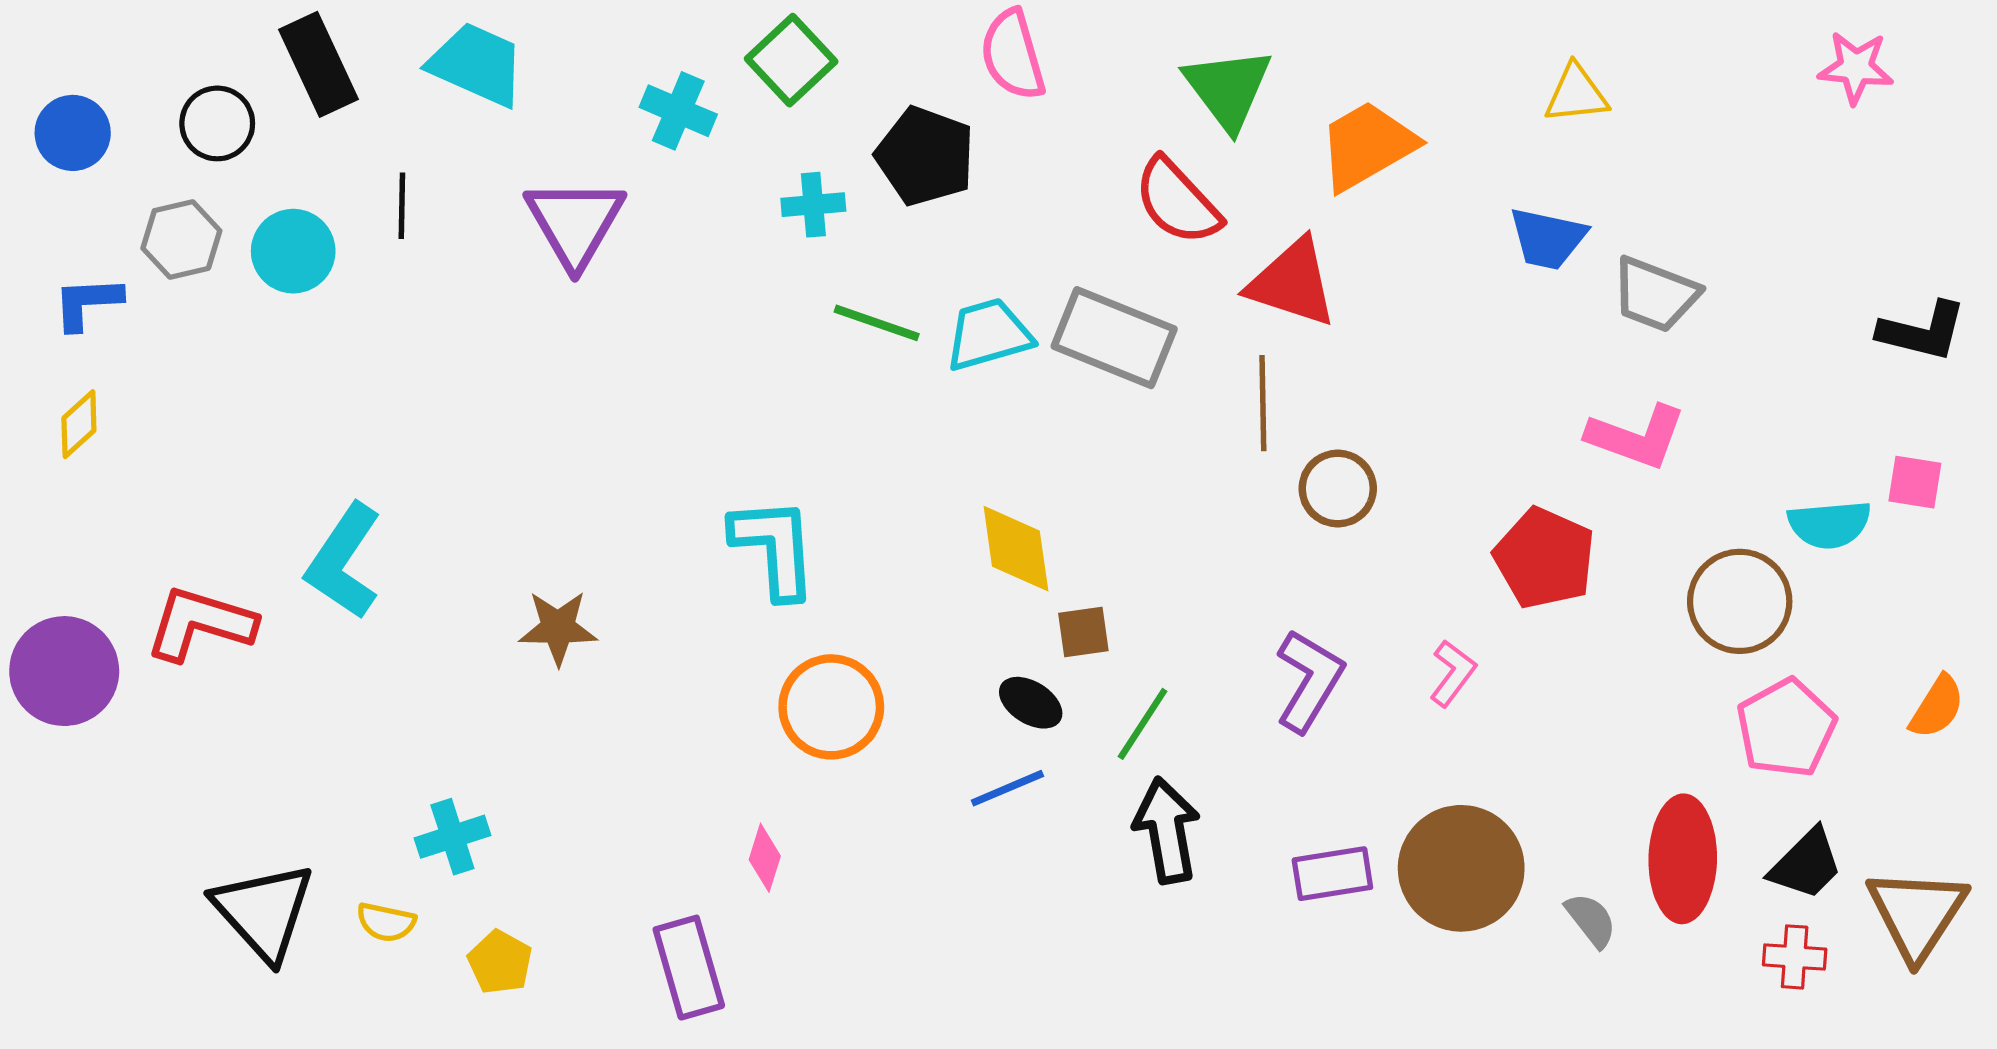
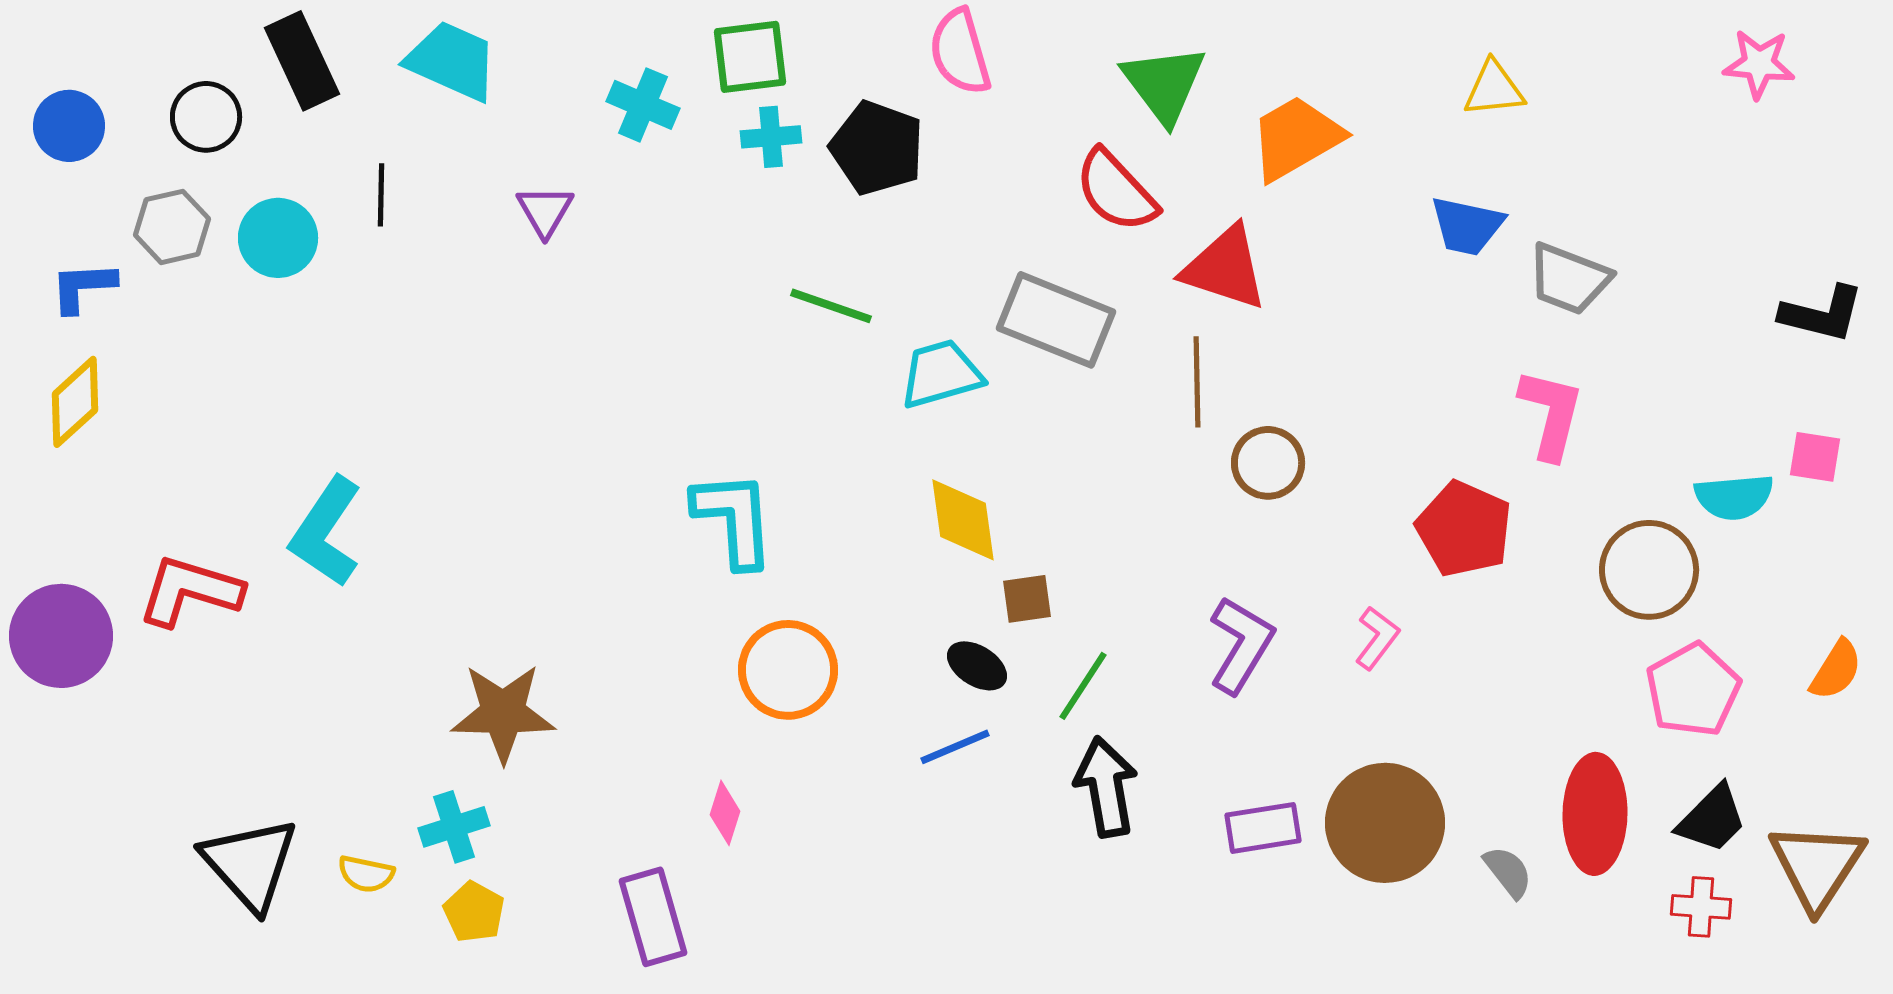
green square: (791, 60) -> (750, 57), turned 36
cyan cross: (813, 205) -> (771, 137), moved
purple triangle: (575, 223) -> (545, 211), size x0.6
cyan trapezoid: (988, 334) -> (941, 374), moved
yellow diamond: (79, 424) -> (75, 402), size x1.4
pink L-shape: (1636, 437) -> (1551, 414), turned -96
brown star: (558, 628) -> (503, 713), moved, size x1.4
cyan cross: (452, 837) -> (454, 827), moved

